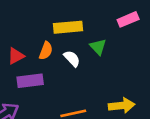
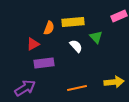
orange semicircle: (46, 51) -> (49, 28), moved

